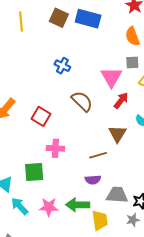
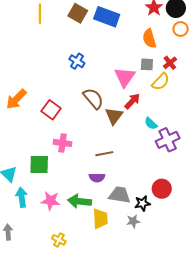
brown triangle: (118, 134) -> (114, 116), moved
cyan arrow: (20, 206) -> (22, 197), turned 30

